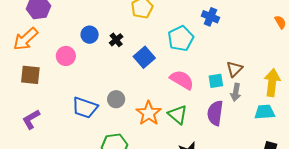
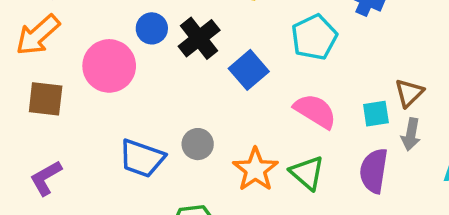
black cross: (116, 40) -> (199, 38), size x1.6
pink circle: (66, 56) -> (109, 66), size x1.5

